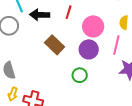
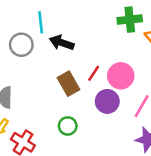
red line: (69, 12) -> (94, 73), moved
green circle: (80, 75) -> (68, 126), moved

